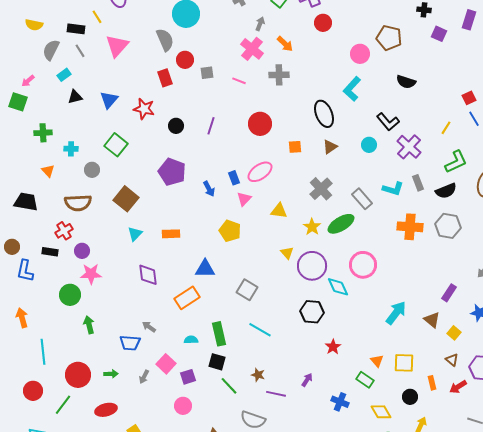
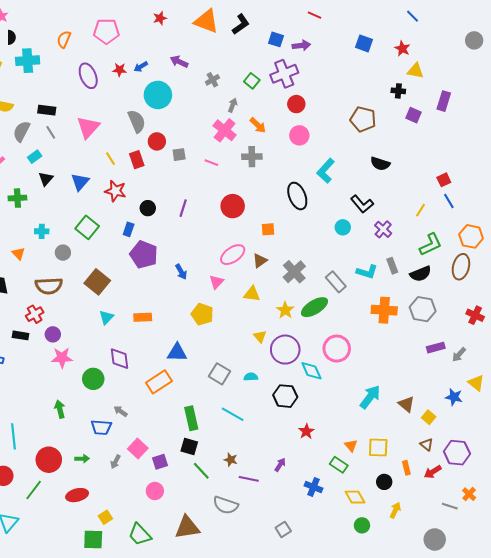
yellow line: (97, 17) -> (110, 159), moved
pink circle: (360, 54) -> (299, 135), moved
black triangle: (75, 97) -> (46, 179), turned -35
green cross: (43, 133) -> (17, 198), moved
brown triangle: (330, 147) -> (260, 261), moved
purple cross: (409, 147) -> (383, 229), size x0.7
blue rectangle: (234, 178) -> (129, 229), moved, turned 40
purple rectangle: (449, 293) -> (436, 348), moved, turned 42
green circle: (70, 295) -> (93, 379), moved
cyan semicircle: (191, 340) -> (251, 377), moved

